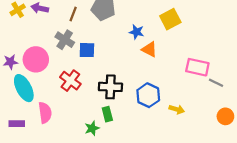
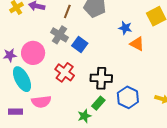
blue square: (87, 50) -> (80, 44), turned 35
blue hexagon: (148, 95) -> (128, 97), moved
pink semicircle: (45, 113) -> (41, 102), turned 90
green rectangle: (107, 114) -> (98, 103), turned 56

